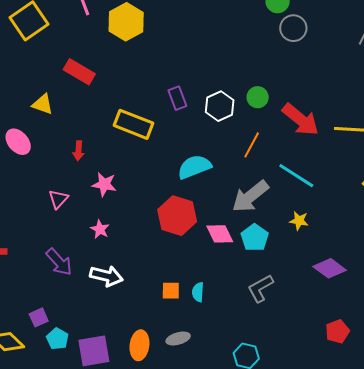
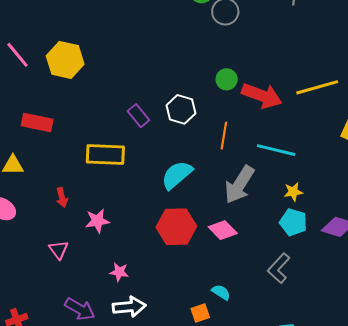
green circle: (258, 97) -> (227, 79), moved
pink star: (100, 229) -> (119, 272), moved
cyan pentagon: (255, 238) -> (293, 222), moved
orange square: (171, 291) -> (200, 313), moved
cyan semicircle: (198, 292) -> (221, 292), turned 138

